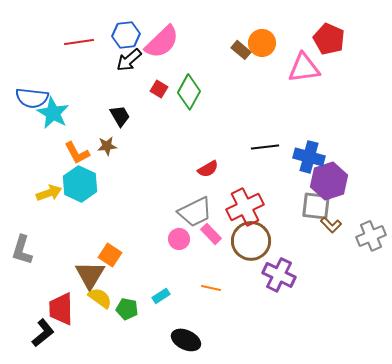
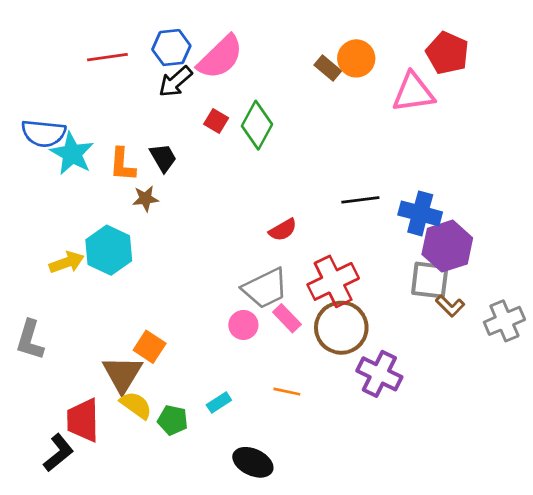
orange L-shape: (77, 153) -> (122, 165), moved, turned 32

